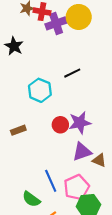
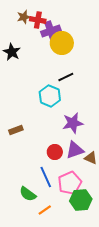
yellow circle: (79, 17) -> (62, 43), moved
cyan hexagon: (40, 90) -> (50, 96), moved
red circle: (60, 125) -> (55, 152), moved

